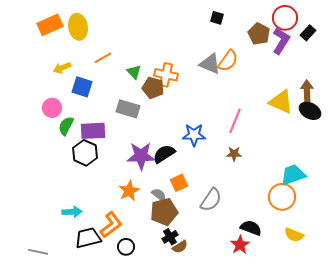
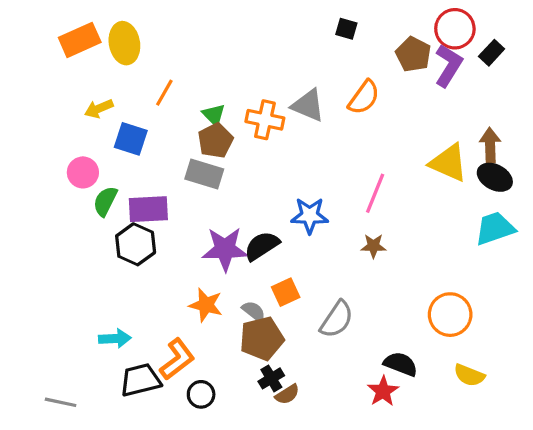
orange line: (103, 58) -> (164, 93), turned -30
gray triangle: (210, 64) -> (308, 105), moved
brown pentagon: (153, 88) -> (215, 141), moved, turned 30
cyan trapezoid: (293, 175) -> (495, 228), moved
orange star: (129, 191) -> (206, 305), turned -30

